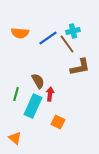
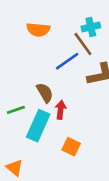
orange semicircle: (20, 33) -> (38, 30), moved
blue line: (48, 38) -> (67, 61), moved
green line: (16, 94) -> (16, 110), turned 56

